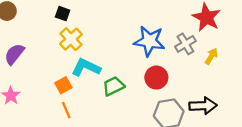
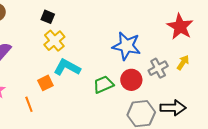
gray cross: (185, 44) -> (158, 68), moved
green trapezoid: (113, 86) -> (103, 84), moved
orange line: (66, 110) -> (29, 104), moved

